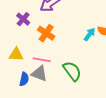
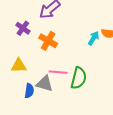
pink line: (42, 60) -> (58, 72), moved
green semicircle: (72, 71) -> (79, 78), turned 55

